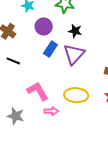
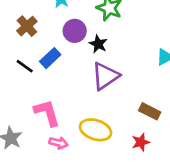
black star: (75, 31) -> (98, 44), moved
blue rectangle: (50, 49) -> (50, 58), moved

